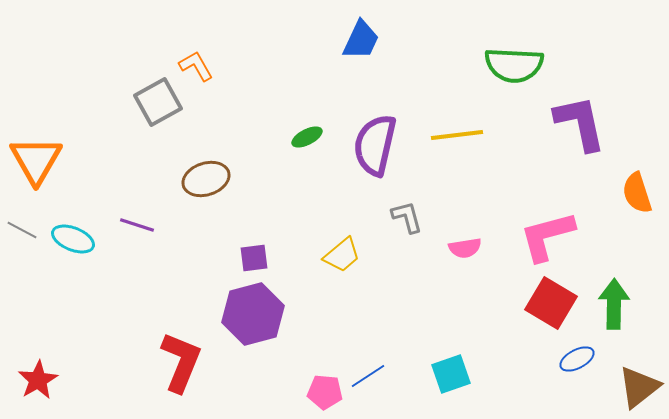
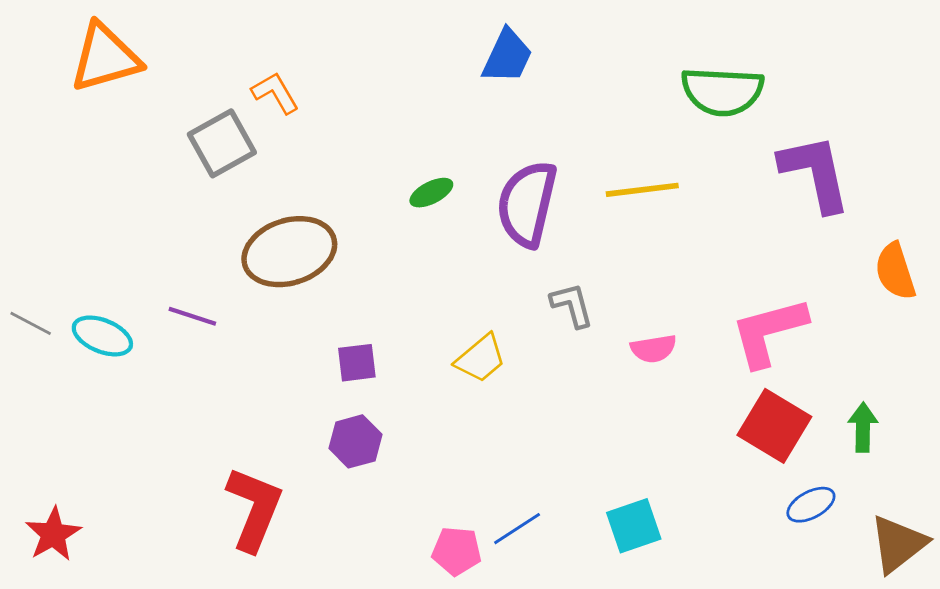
orange triangle: (36, 160) -> (105, 58), moved, turned 44
brown ellipse: (206, 179) -> (289, 252), size x1.4
green arrow: (614, 304) -> (863, 427), size x0.7
purple hexagon: (253, 314) -> (355, 441), size x0.6

